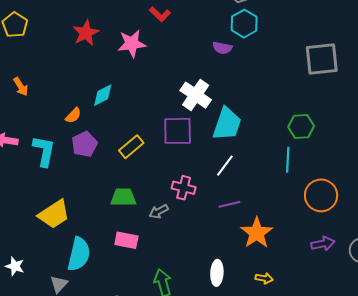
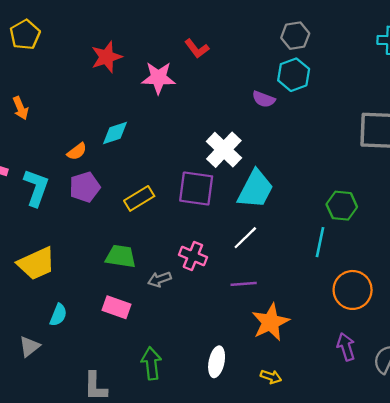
purple arrow: (323, 244) -> (346, 347), turned -105
cyan semicircle: (79, 254) -> (58, 315), size x0.6

